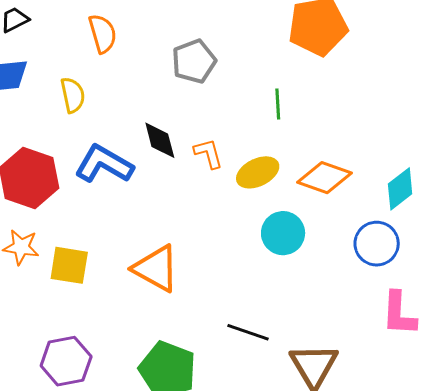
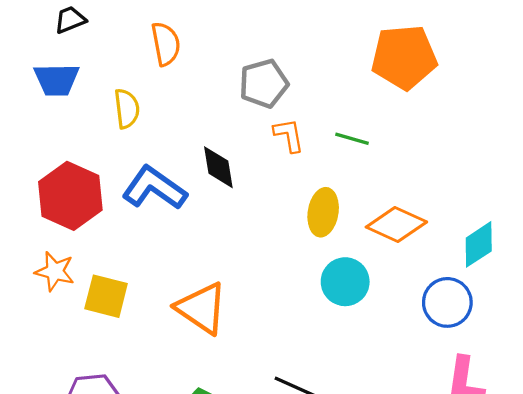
green line: (278, 104) -> (352, 139), turned -76
orange L-shape: (208, 153) -> (289, 135), moved
yellow ellipse: (258, 172) -> (323, 212), turned -60

